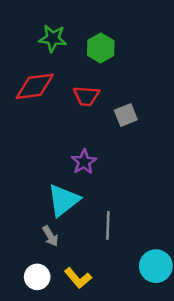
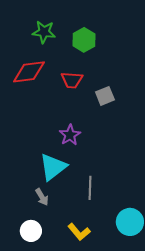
yellow L-shape: (78, 278) -> (79, 232), moved

